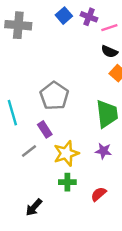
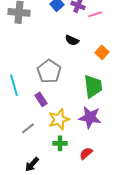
black semicircle: (109, 52) -> (72, 40), moved
gray line: (29, 151) -> (28, 128), moved
purple star: (103, 151) -> (90, 117), size x1.6

